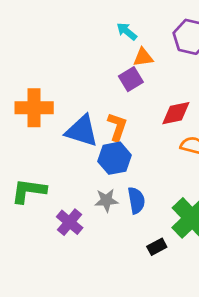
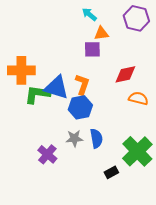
purple square: (131, 79) -> (92, 49), turned 30
green L-shape: (29, 191) -> (37, 94), moved

